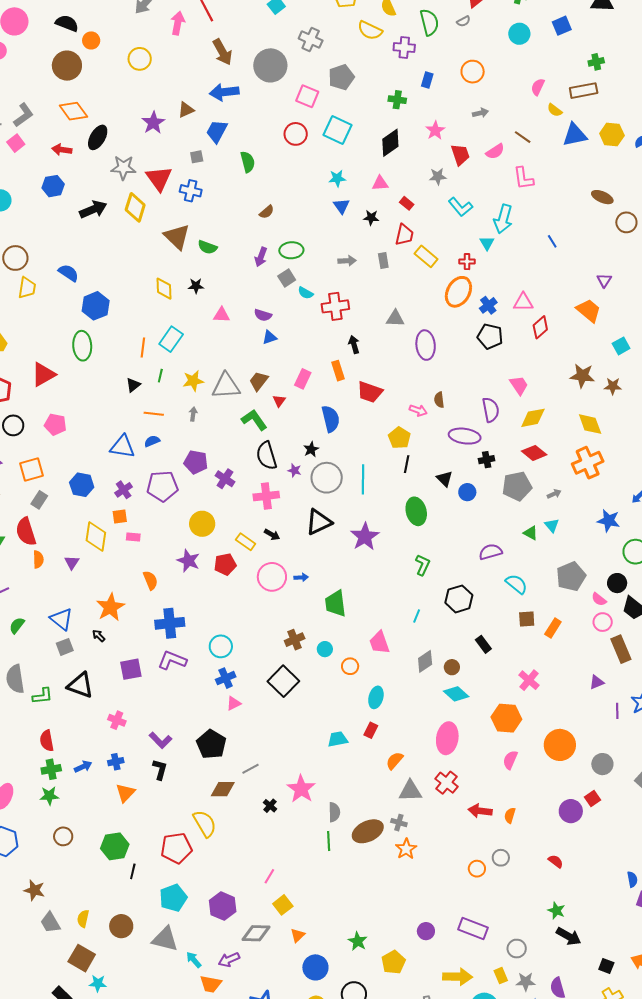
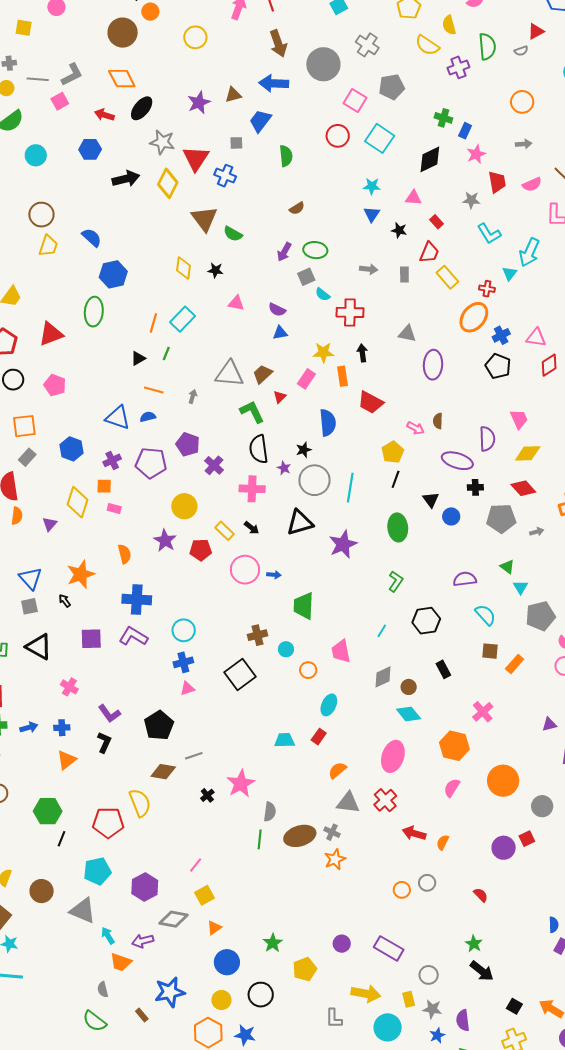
purple cross: (404, 47) -> (458, 67), turned -35
blue rectangle: (427, 80) -> (465, 131), moved
yellow star: (193, 381) -> (323, 352), moved
cyan triangle: (552, 525) -> (521, 587), moved

